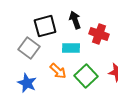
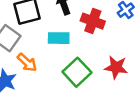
orange arrow: (58, 71) -> (27, 62), moved

